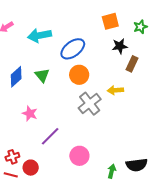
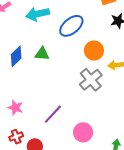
green triangle: (42, 75) -> (42, 54), turned -42
orange circle: (79, 75) -> (94, 50), moved
pink star: (30, 114) -> (15, 108), moved

